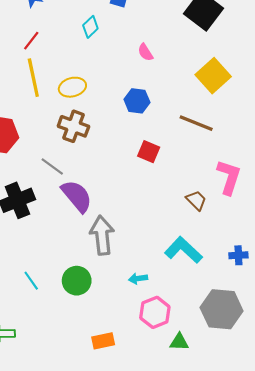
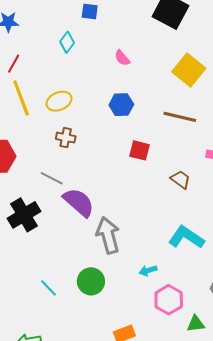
brown cross: (73, 126) -> (66, 138), size x0.7
brown trapezoid: (196, 200) -> (180, 180), moved

